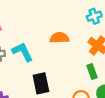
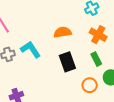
black rectangle: (41, 83) -> (67, 62), moved

